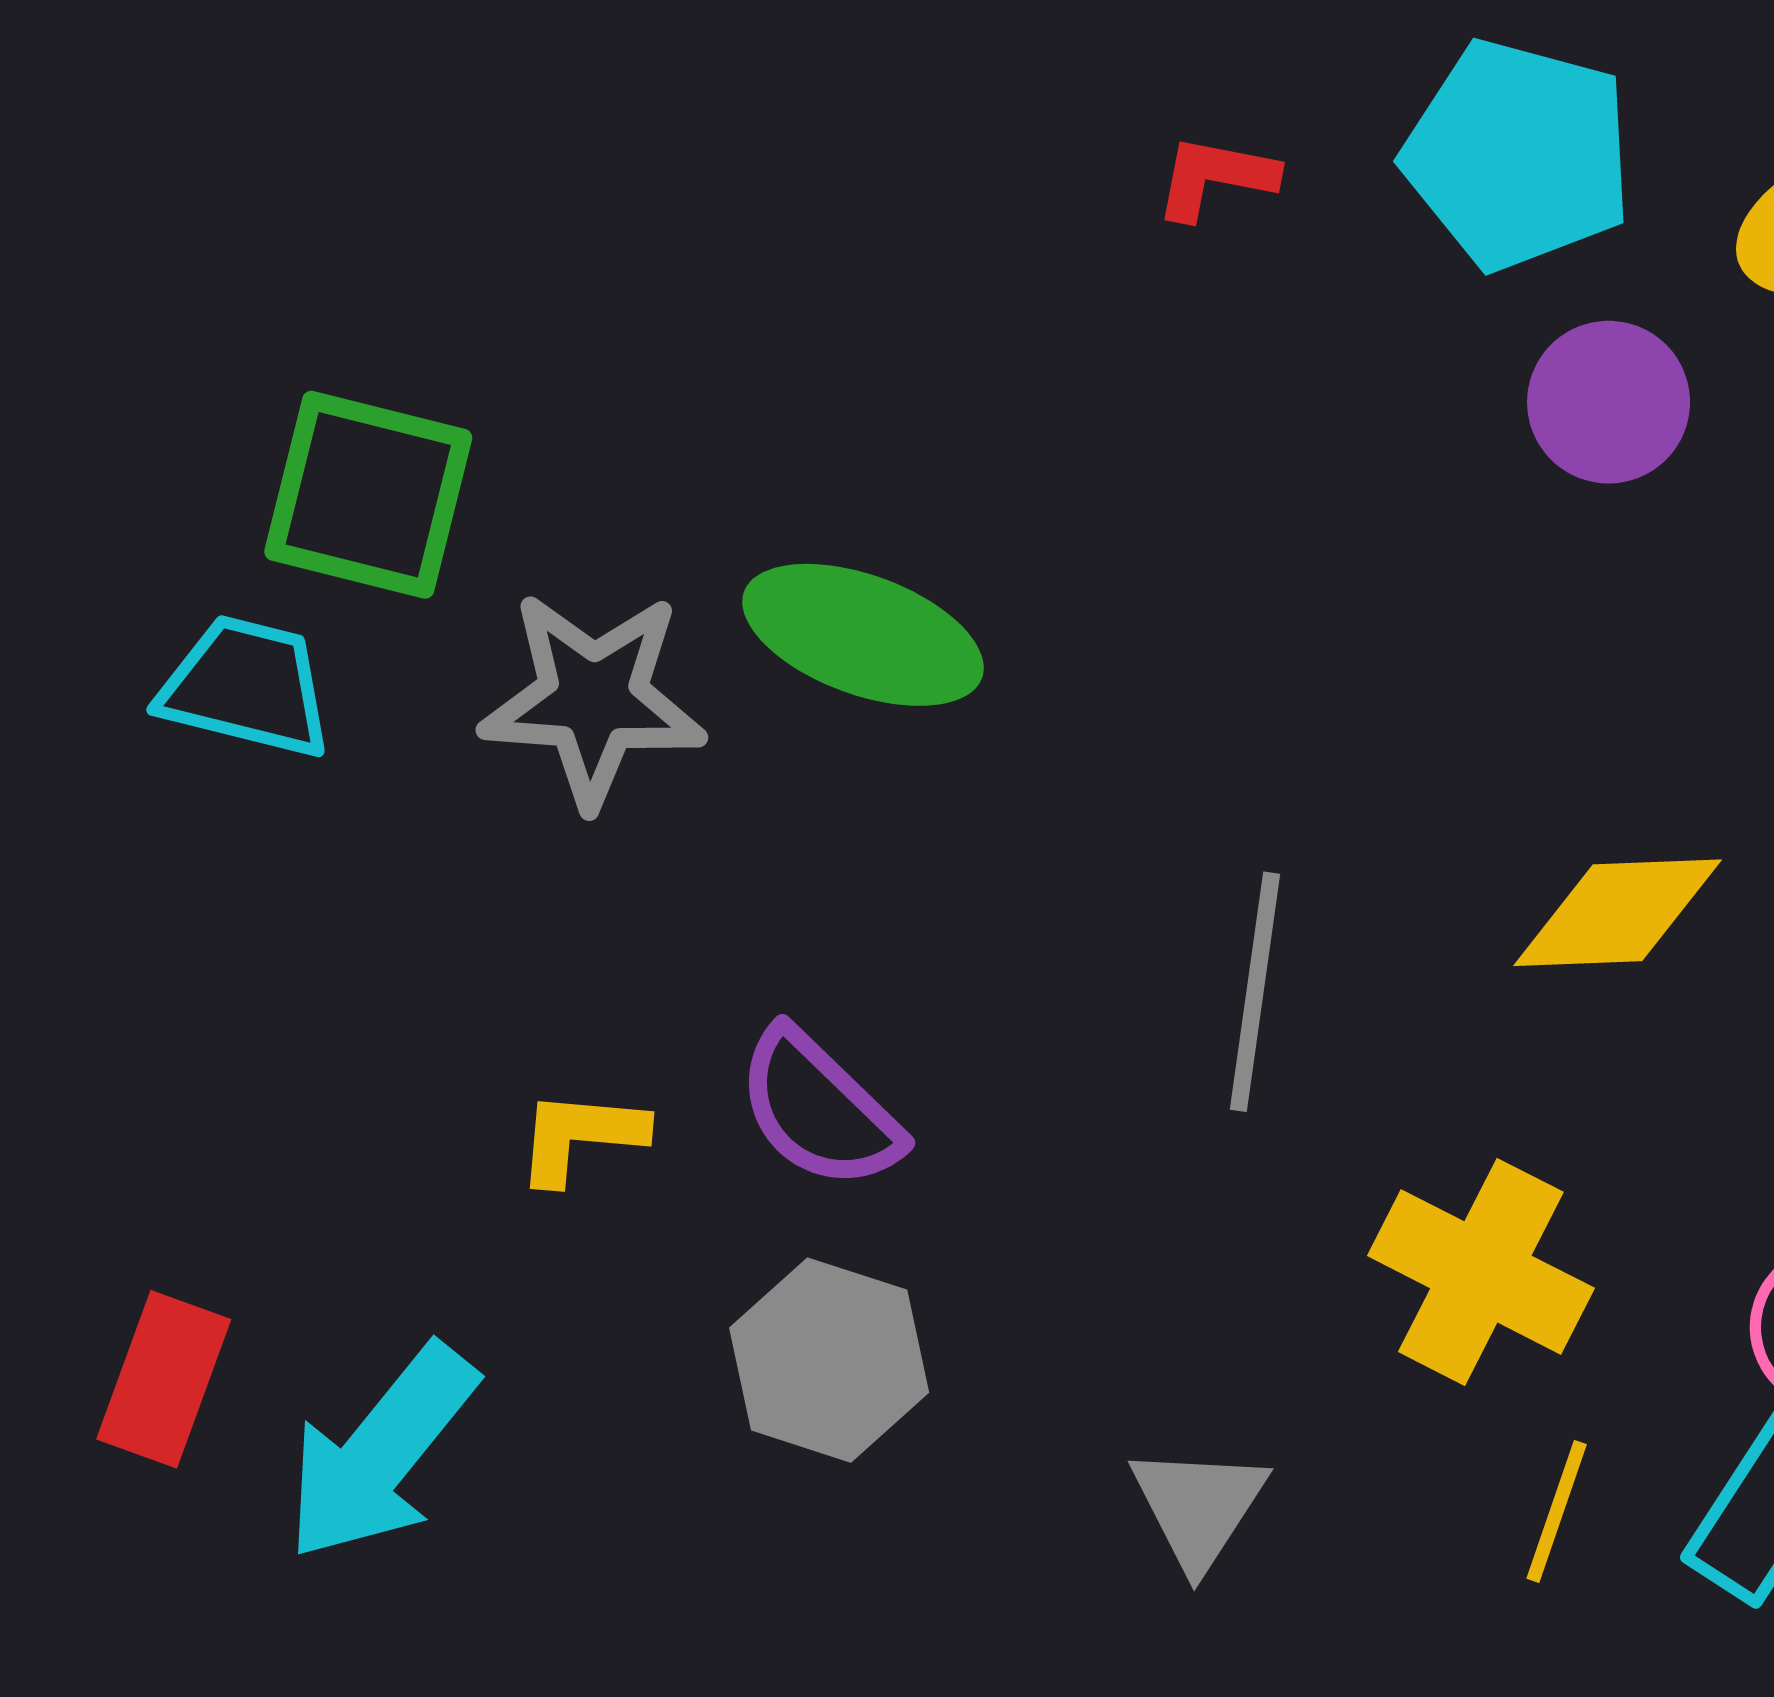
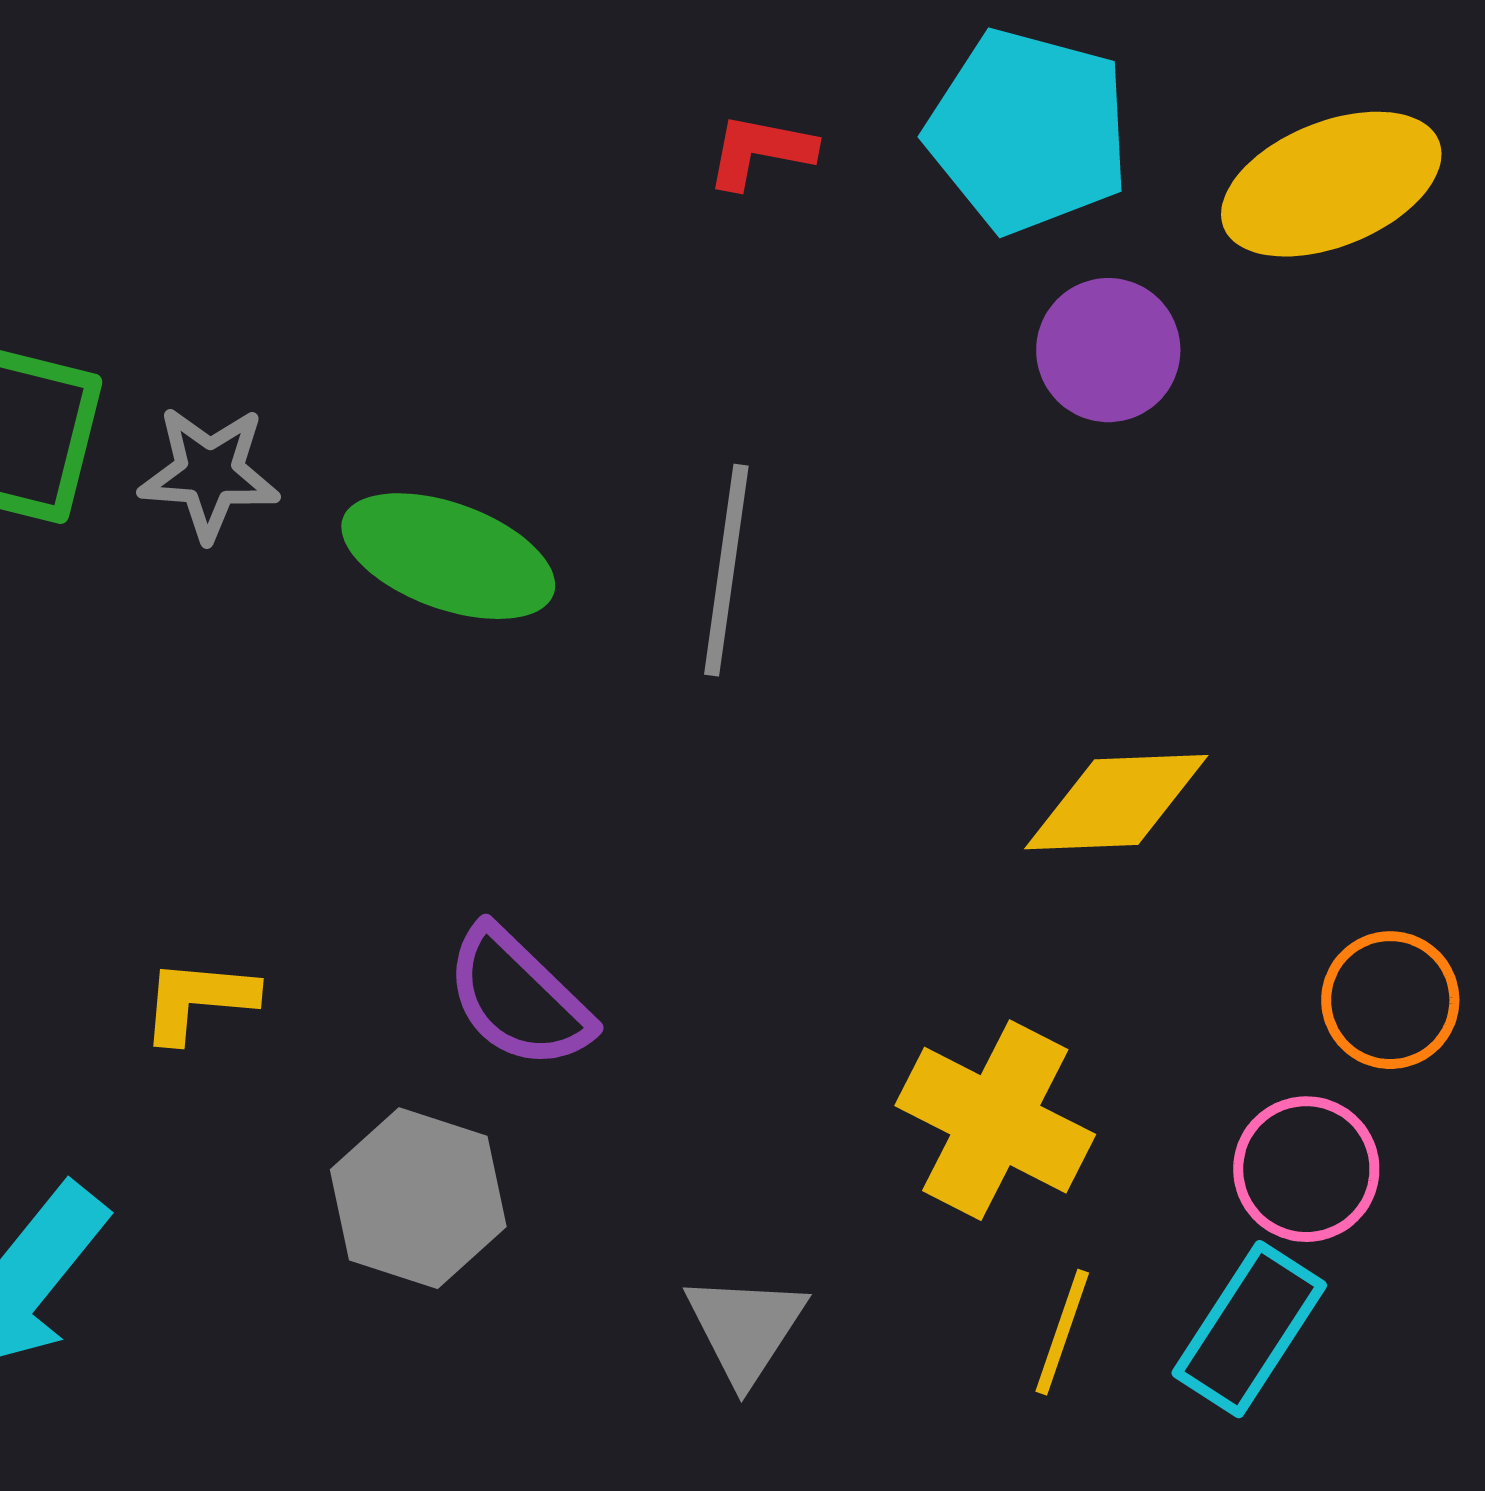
gray star: (593, 699) -> (209, 473), moved, size x0.7
gray line: (1255, 992) -> (726, 570), moved
purple semicircle: (819, 1109) -> (518, 998), moved

